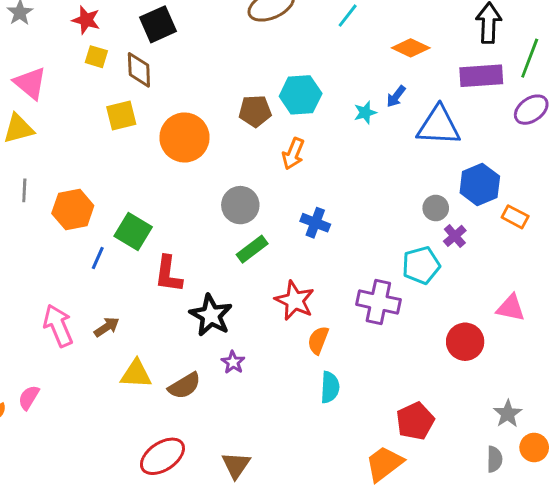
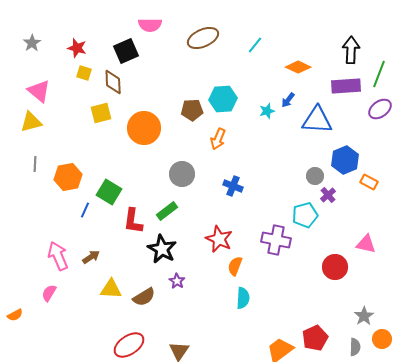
green rectangle: (252, 249) -> (167, 211), moved
pink semicircle: (29, 398) -> (49, 293), moved
red pentagon: (415, 421) -> (315, 338), moved

